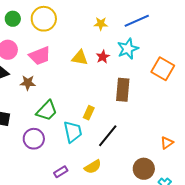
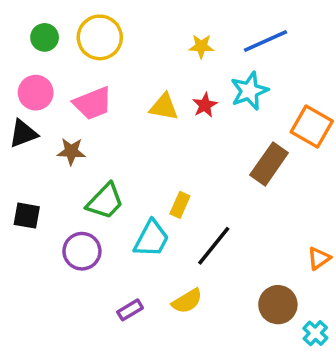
brown rectangle: (123, 90) -> (269, 164), moved, turned 30
cyan trapezoid: (73, 132) -> (151, 239), turned 40

